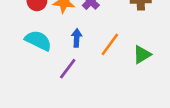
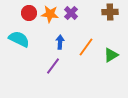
cyan semicircle: (38, 41) -> (19, 39), moved

